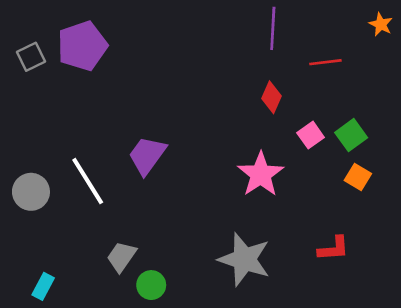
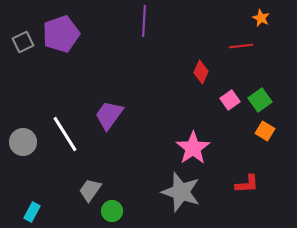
orange star: (381, 24) -> (261, 18), moved
purple line: (273, 28) -> (144, 21), moved
pink star: (261, 174) -> (193, 148), moved

